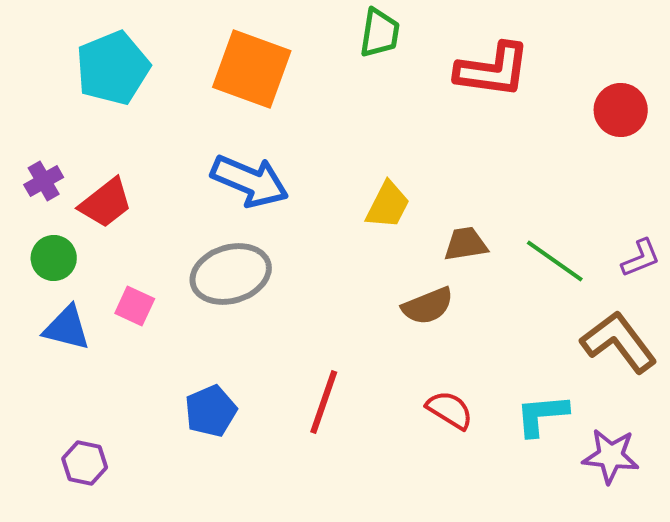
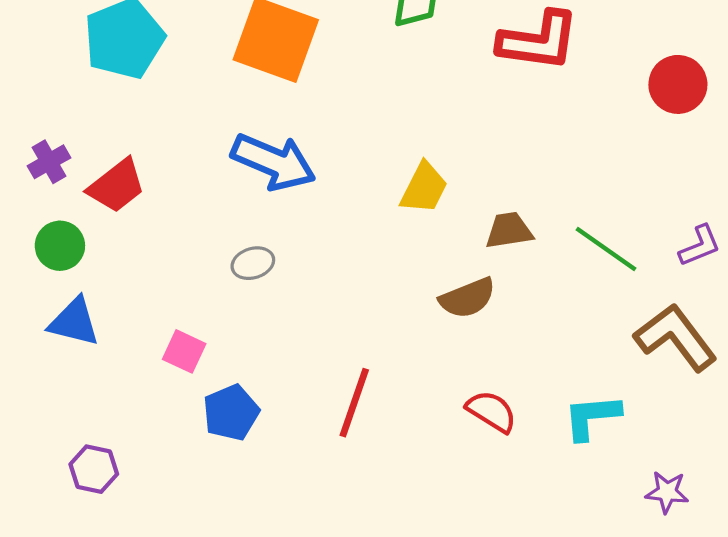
gray ellipse: (231, 274) -> (253, 263), size x0.5
pink square: (135, 306) -> (184, 351), moved
purple star: (611, 456) -> (667, 492), moved, size x0.7

